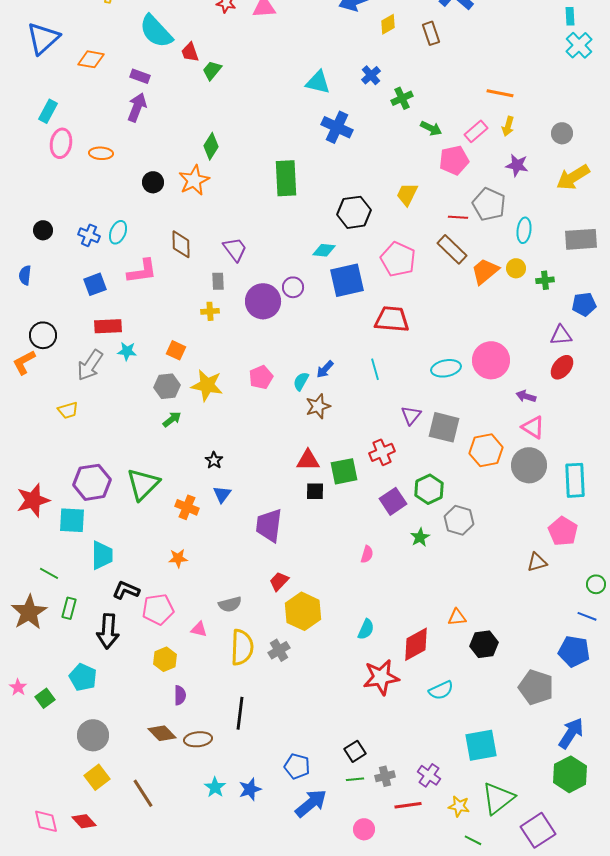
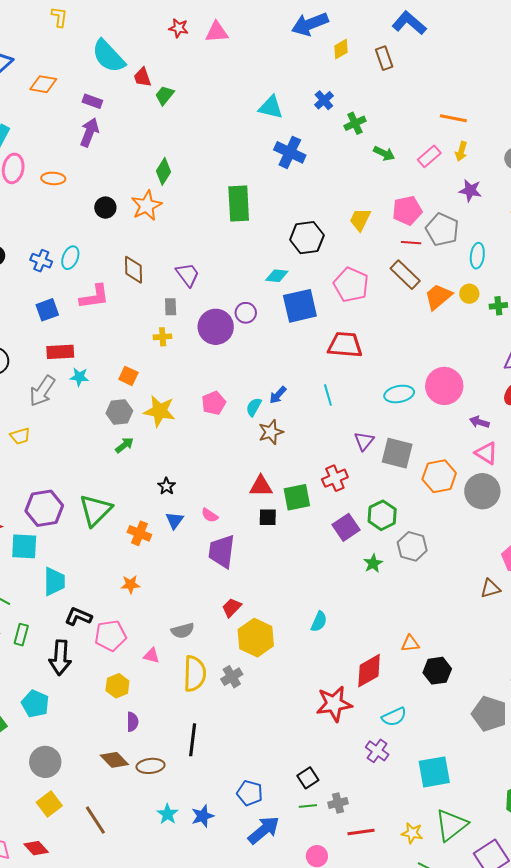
pink pentagon: (454, 160) -> (407, 211), moved
pink semicircle: (367, 554) -> (210, 515), moved, turned 108
cyan semicircle: (366, 629) -> (319, 622), moved
purple cross: (429, 775) -> (377, 751), moved

